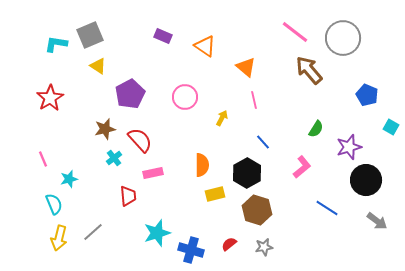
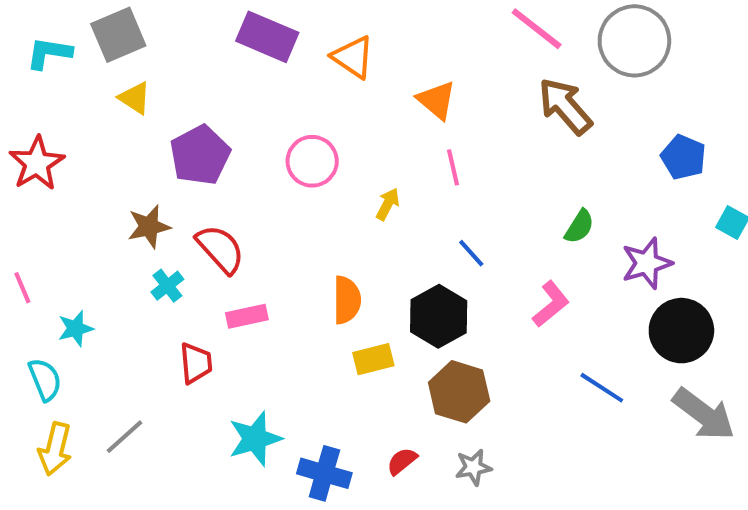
purple rectangle: (163, 36) -> (267, 37), size x1.6
gray arrow: (377, 221) -> (704, 414), size x1.5

